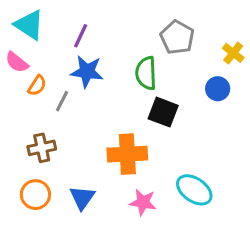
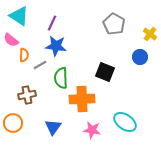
green semicircle: (146, 73) -> (61, 78), moved
orange semicircle: (37, 86) -> (24, 55), turned -32
gray line: (62, 101) -> (40, 65), turned 32
orange circle: (35, 195) -> (13, 123), moved

